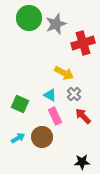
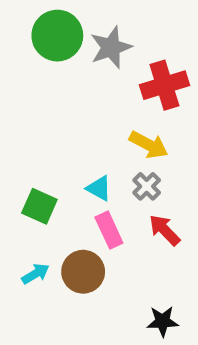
yellow arrow: (64, 73) -> (149, 145), moved

